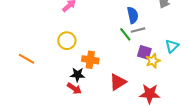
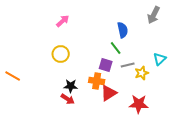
gray line: (138, 30) -> (128, 65), moved
purple square: (144, 52) -> (106, 65), moved
orange line: (27, 59) -> (13, 76), moved
orange cross: (90, 60) -> (97, 81), moved

